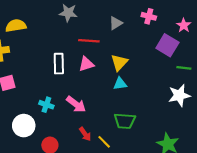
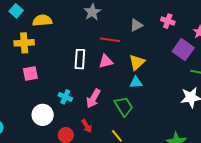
gray star: (68, 13) -> (92, 12), turned 30
pink arrow: (76, 104) -> (93, 98), turned 78
green trapezoid: (125, 121) -> (124, 106), moved, turned -130
red arrow: (85, 134) -> (87, 126), moved

